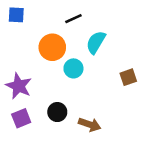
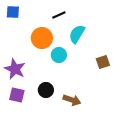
purple square: (21, 118) -> (17, 95), turned 35

